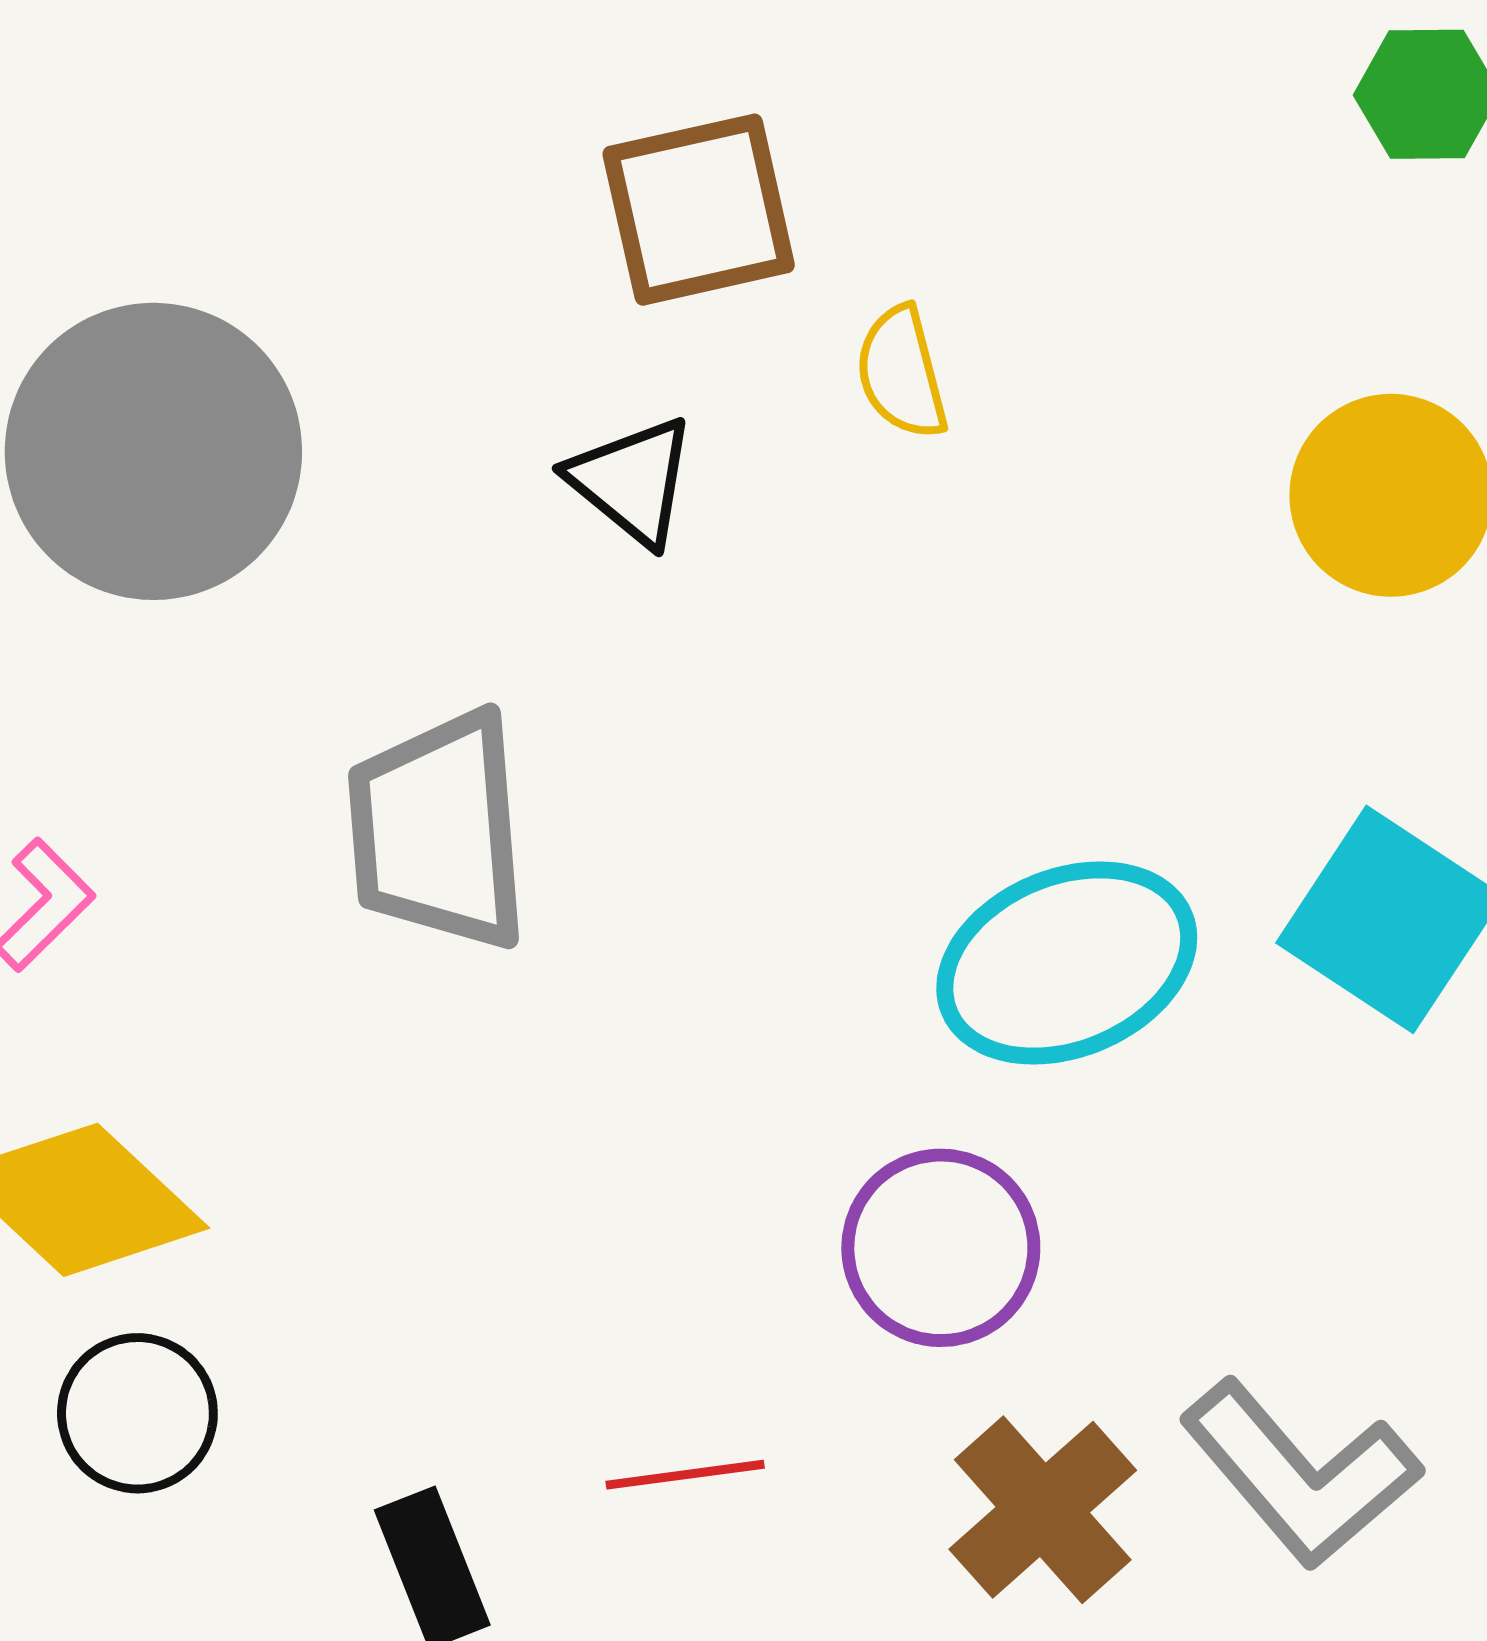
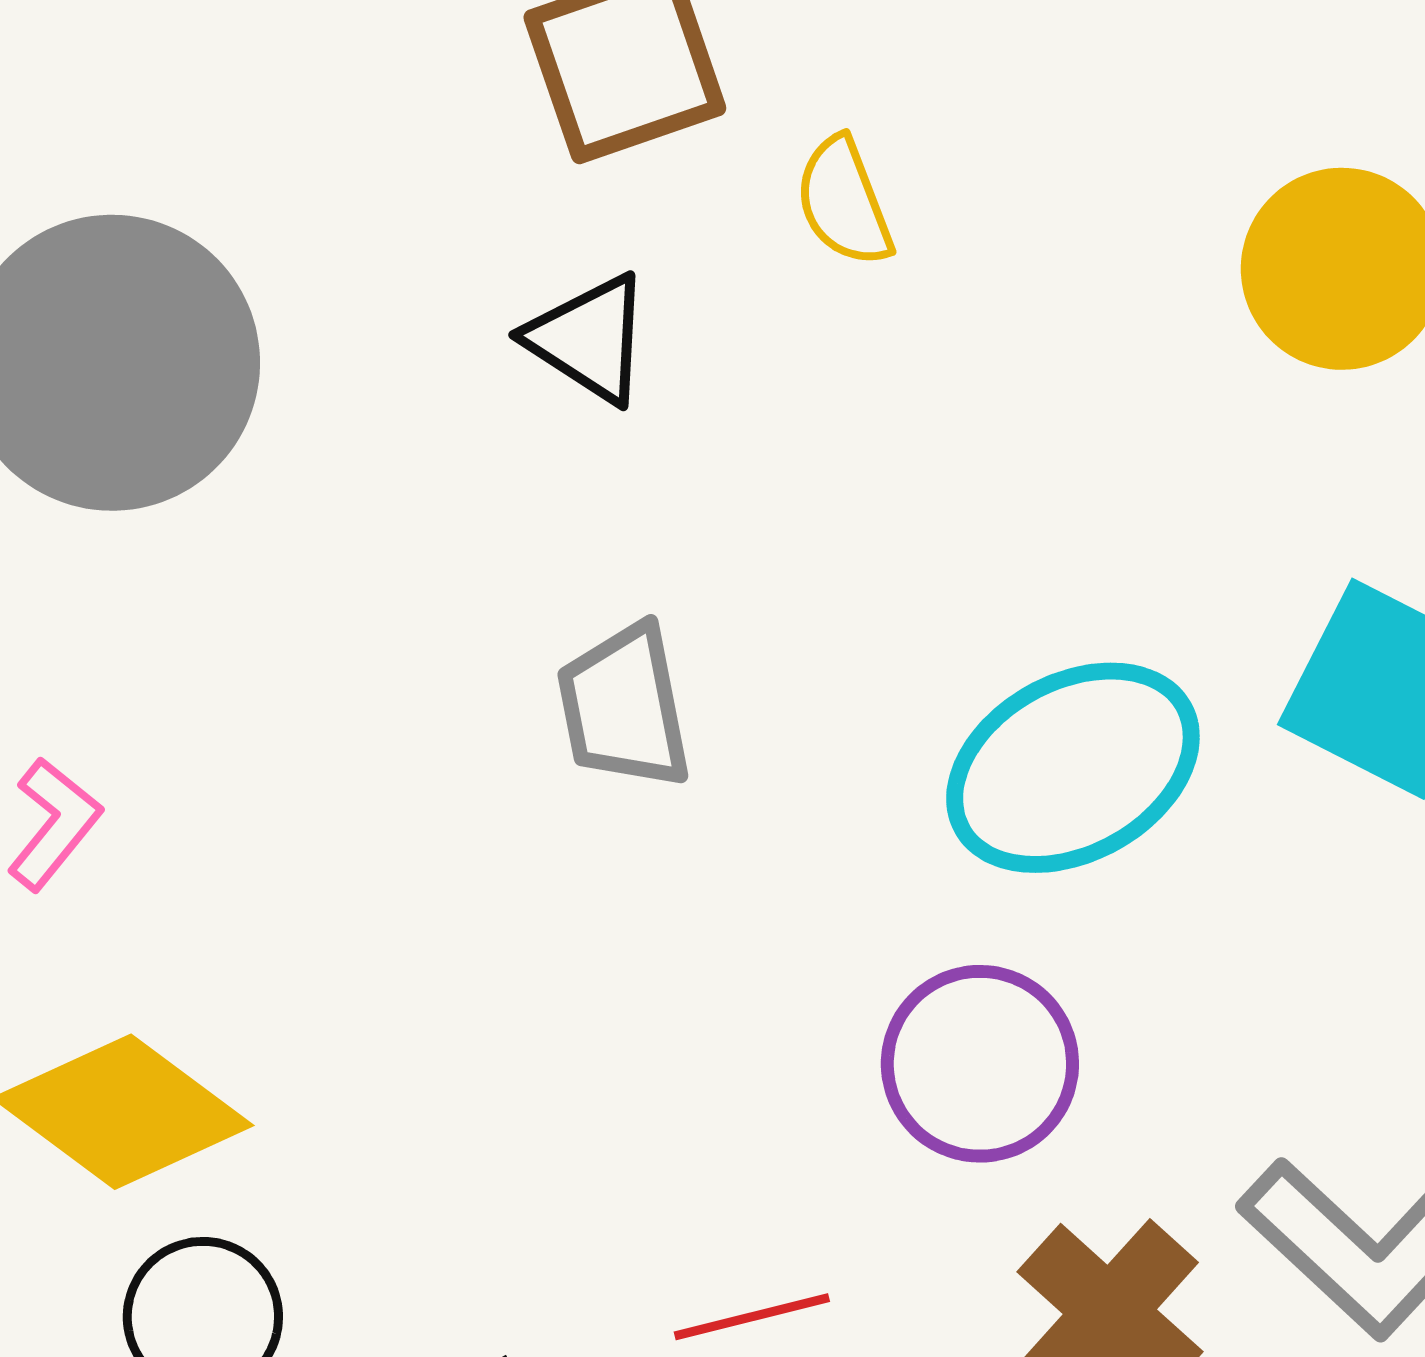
gray trapezoid: (438, 831) -> (624, 707), moved, size x0.7

